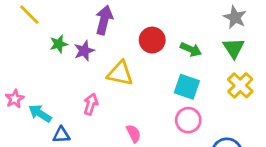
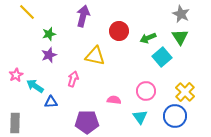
green arrow: (191, 49) -> (148, 38), turned 133
purple star: (84, 51) -> (49, 55), moved
yellow cross: (240, 85) -> (185, 92), moved
cyan square: (187, 87) -> (162, 57), moved, turned 30
pink semicircle: (133, 133) -> (114, 100), moved, turned -56

